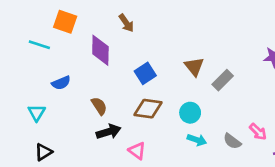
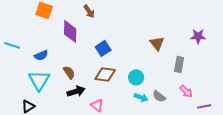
cyan line: (39, 45) -> (12, 45), moved
brown triangle: (194, 67) -> (157, 43), moved
gray rectangle: (223, 80) -> (179, 64), moved, turned -35
cyan triangle: (37, 113) -> (39, 80), moved, size x1.6
gray semicircle: (232, 141) -> (159, 96), moved

